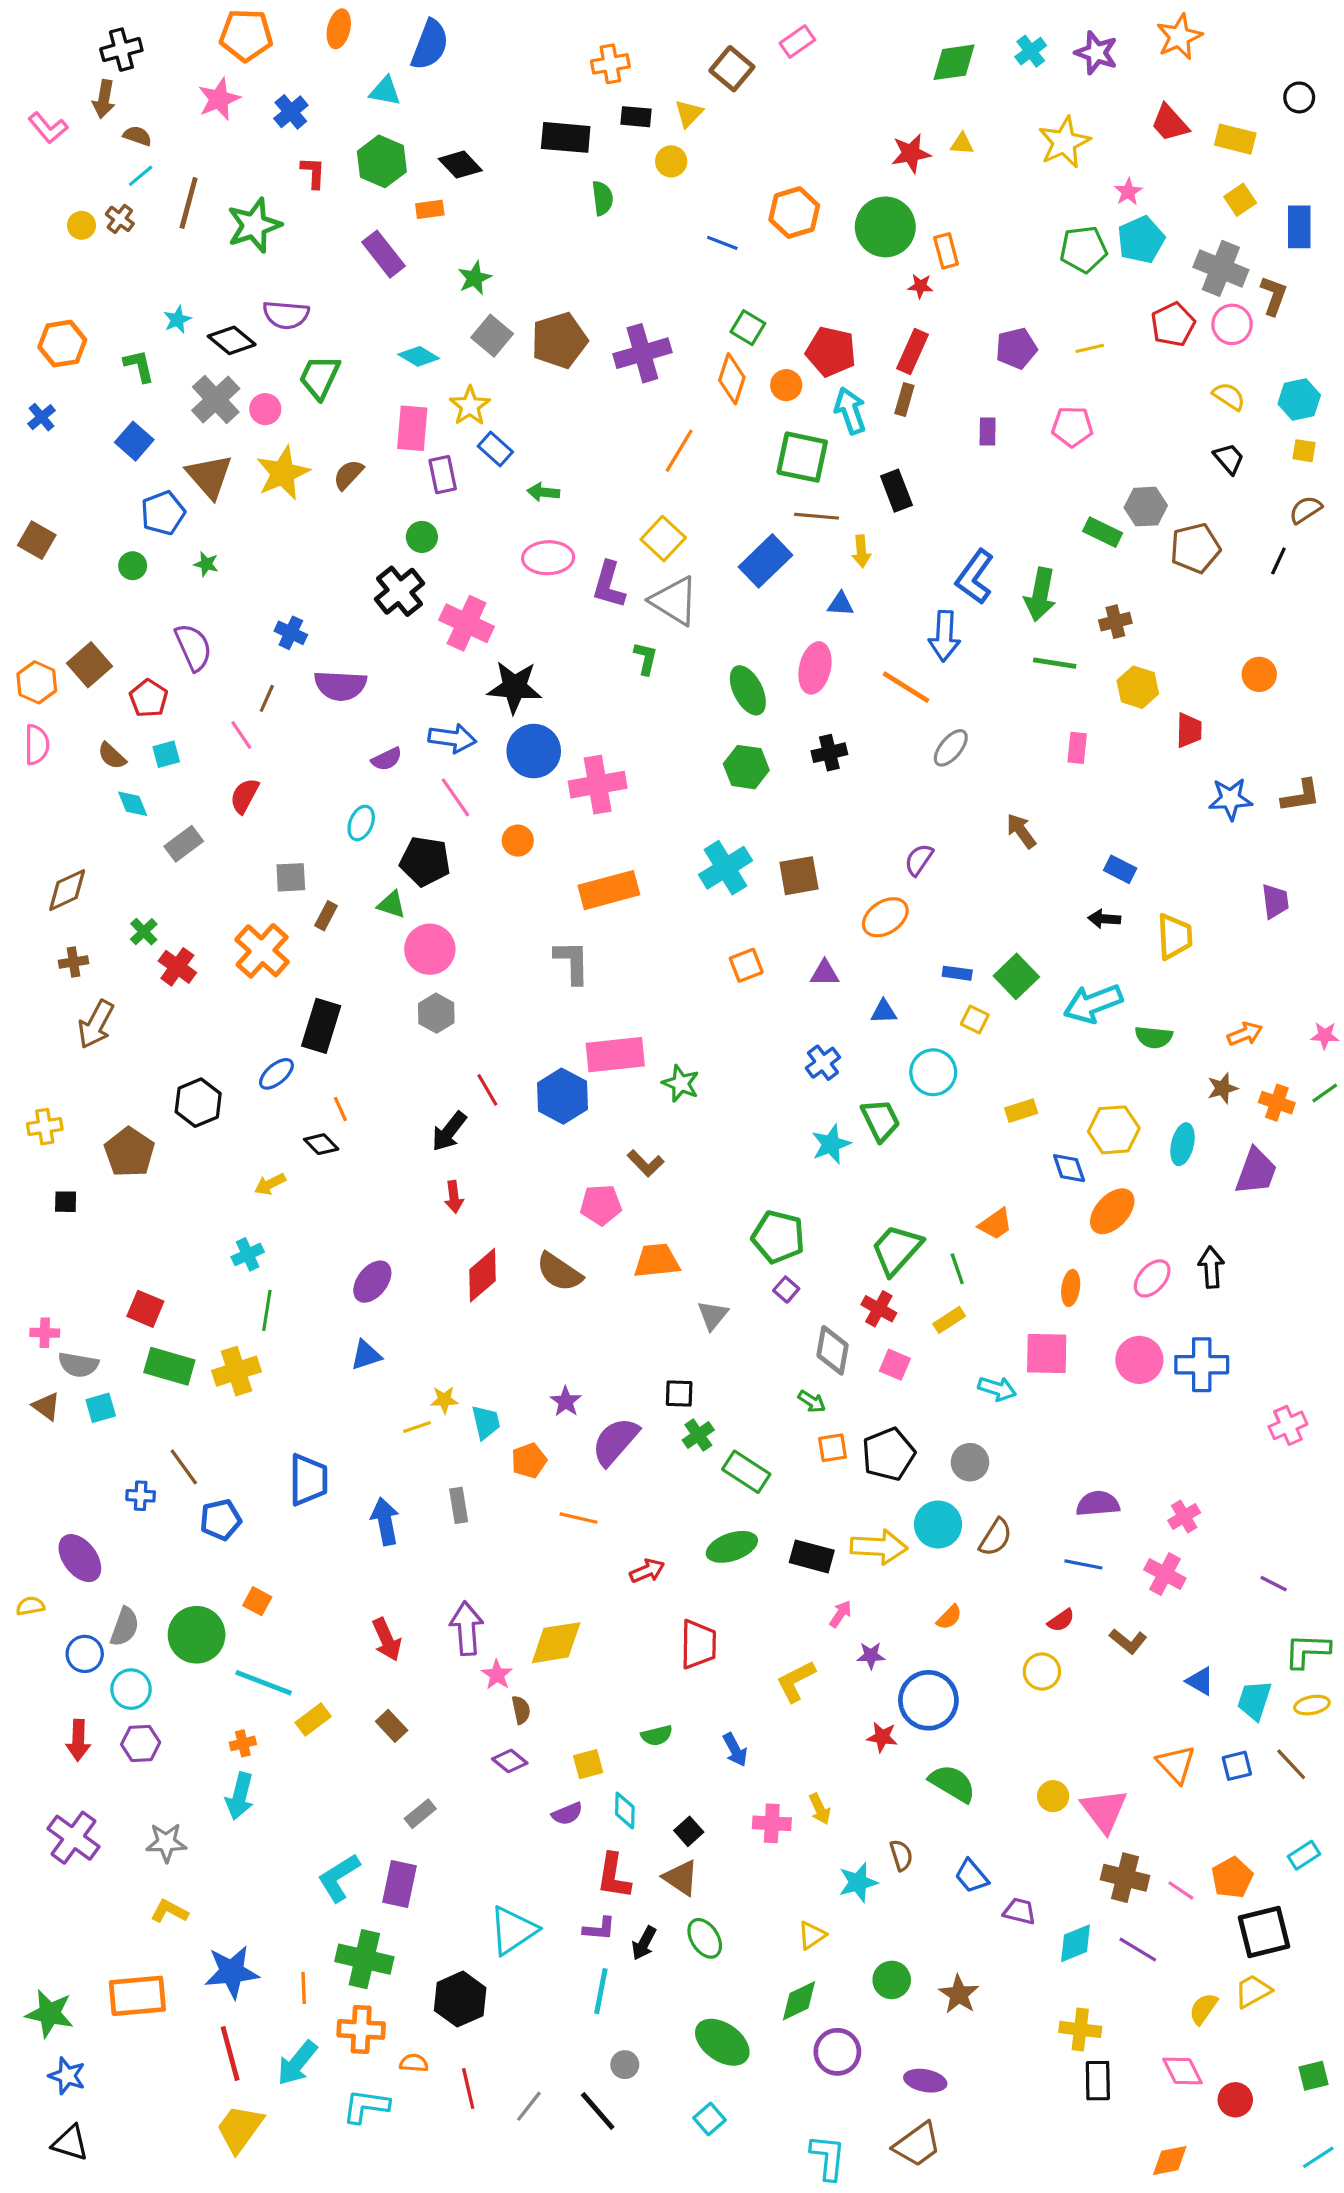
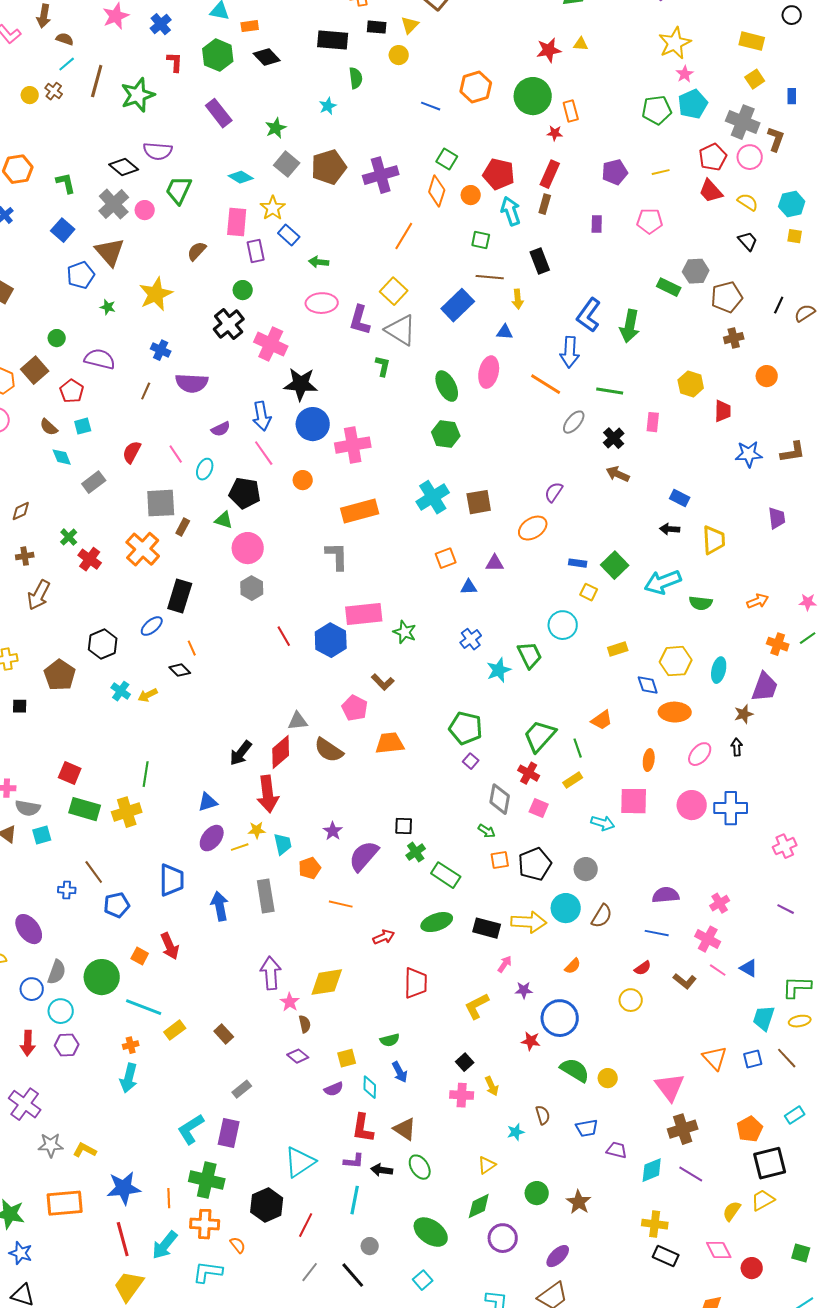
red trapezoid: (1170, 123) -> (711, 191), moved
yellow star: (1064, 142) -> (675, 43), moved
orange rectangle: (430, 209) -> (250, 26), moved
blue rectangle: (1299, 227) -> (792, 96), size x0.6
cyan star: (177, 320) -> (328, 106), moved
green square: (802, 457) -> (481, 240), size x0.6
yellow star: (283, 473) -> (156, 294), moved
brown semicircle: (1306, 510) -> (805, 313), moved
green circle: (133, 566) -> (57, 338), moved
brown cross: (1115, 622) -> (734, 338), moved
purple semicircle: (193, 647) -> (100, 359), turned -52
green line: (1055, 663) -> (610, 391), moved
pink line: (241, 735) -> (176, 454), moved
blue arrow: (452, 738) -> (262, 416), turned 72
black cross: (829, 753) -> (614, 438), moved, turned -30
brown arrow: (1021, 831) -> (618, 474), turned -30
gray square: (291, 877) -> (161, 503), size x1.5
brown diamond: (67, 890) -> (21, 511), size x0.7
blue triangle: (884, 1012) -> (469, 587), moved
blue cross: (823, 1063) -> (471, 639), moved
brown star: (1222, 1088) -> (744, 714), moved
black arrow: (449, 1131) -> (241, 753), moved
red arrow: (454, 1197) -> (268, 794), moved, size x1.8
pink pentagon: (601, 1205) -> (355, 708), turned 30
orange ellipse: (1112, 1211) -> (675, 712), turned 48
cyan cross: (248, 1254) -> (121, 691), moved, turned -30
black arrow: (1211, 1267) -> (737, 747), size x0.7
purple ellipse: (372, 1282) -> (212, 838), moved
gray triangle: (713, 1315) -> (298, 721), moved, turned 45
gray rectangle: (459, 1505) -> (266, 896), size x1.5
purple line: (1274, 1584) -> (786, 909), moved
red arrow: (387, 1640) -> (170, 946), moved
blue triangle: (1200, 1681) -> (749, 968), moved
blue arrow: (735, 1750) -> (400, 1072), moved
yellow circle: (1053, 1796) -> (608, 1078), moved
black square: (689, 1831) -> (465, 1062), moved
gray star: (166, 1842) -> (51, 1145), moved
blue trapezoid: (972, 1876) -> (587, 1128), turned -60
brown cross: (1125, 1878) -> (683, 1129), turned -32
cyan star: (858, 1882) -> (516, 1132), size x0.7
pink line: (1181, 1890) -> (718, 970), moved
black arrow: (644, 1943) -> (382, 1170), turned 70
orange semicircle: (414, 2063) -> (238, 1245), turned 48
green square: (1314, 2076) -> (801, 1253), turned 30
purple ellipse: (925, 2081) -> (558, 1256), turned -55
black rectangle: (1098, 2081) -> (666, 1256), turned -65
red line: (468, 2089) -> (306, 1225), moved, turned 40

